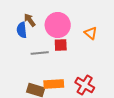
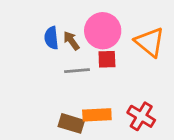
brown arrow: (30, 20) -> (71, 41), moved
orange triangle: (91, 33) -> (150, 42), size x1.6

